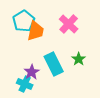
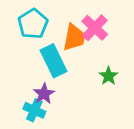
orange trapezoid: (36, 31) -> (74, 37), moved
cyan rectangle: (54, 64) -> (54, 61), moved

